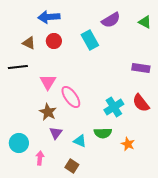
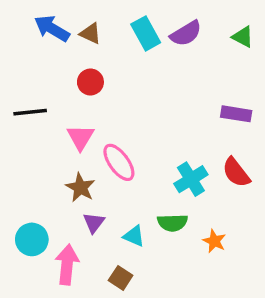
blue arrow: (49, 17) -> (52, 28), moved, turned 35
cyan rectangle: (90, 40) -> (146, 33), moved
red circle: (54, 41) -> (90, 82), moved
brown triangle: (29, 43) -> (90, 33), moved
pink arrow: (40, 158) -> (67, 265), size x1.6

